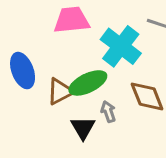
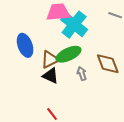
cyan cross: (121, 46) -> (74, 25), moved
black triangle: (83, 128) -> (50, 76), moved, turned -36

